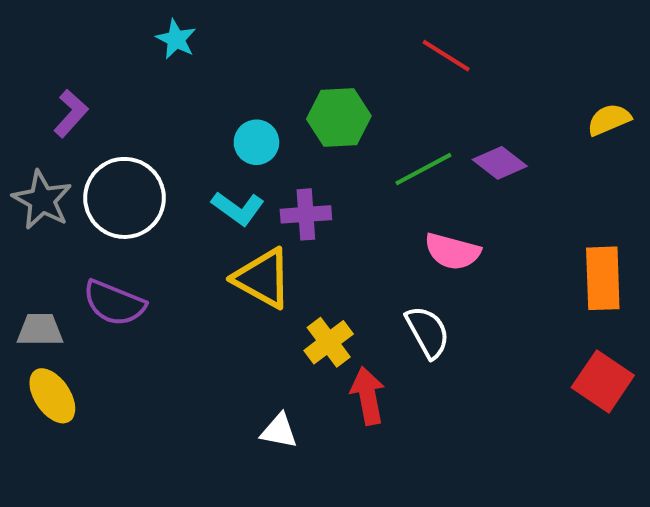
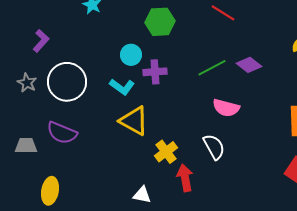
green hexagon: (339, 118) -> (160, 22), moved
gray star: (42, 200) -> (27, 83), size x0.7
purple cross: (306, 214) -> (155, 72), moved
yellow ellipse: (52, 396) -> (50, 191), moved, turned 44

